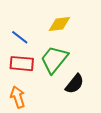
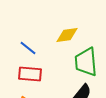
green trapezoid: (54, 60) -> (86, 62), moved, turned -44

